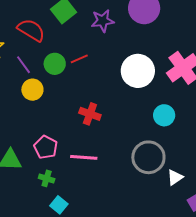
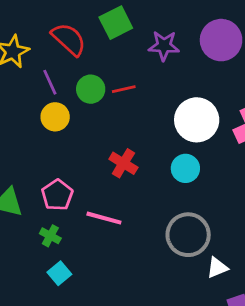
cyan circle: (164, 115) -> (185, 168), moved

